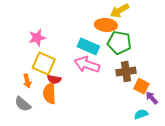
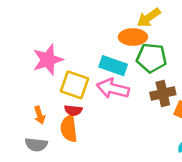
pink star: (37, 38) -> (48, 60), size x1.4
yellow square: (44, 63) -> (74, 85), moved
gray semicircle: (23, 104) -> (36, 145), turned -30

